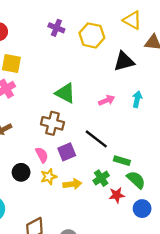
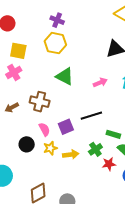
yellow hexagon: (92, 35) -> (55, 43), moved
brown cross: (52, 123) -> (40, 102), moved
black line: (96, 139) -> (91, 116), turned -55

